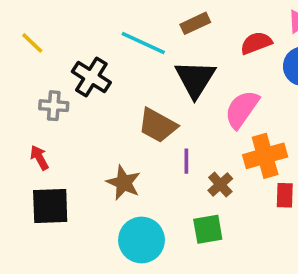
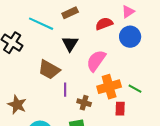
black triangle: (195, 79) -> (70, 44), size x0.7
brown star: (124, 183) -> (17, 105), moved
brown cross: (220, 184) -> (84, 103), turned -32

